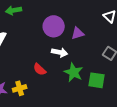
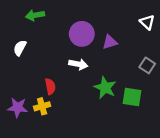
white arrow: (60, 52) -> (78, 64), moved
red semicircle: (40, 69) -> (50, 86), moved, turned -144

